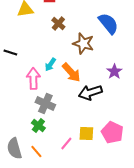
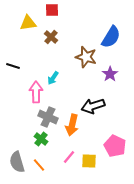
brown cross: (58, 24) -> (51, 37), moved
blue semicircle: (108, 24) -> (111, 37), turned 70
orange arrow: (71, 72) -> (72, 125), moved, turned 55
purple star: (114, 72) -> (110, 74), moved
yellow square: (86, 134) -> (89, 161), moved

